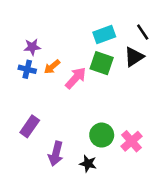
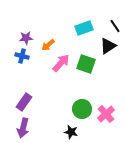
green square: (102, 63) -> (86, 64), moved
orange arrow: (52, 67) -> (48, 45), moved
purple arrow: (56, 154) -> (23, 128), moved

